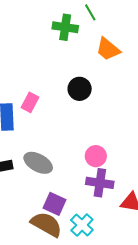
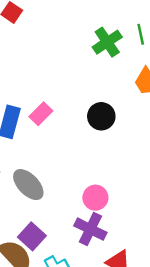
green cross: (65, 27) -> (107, 42), turned 30

